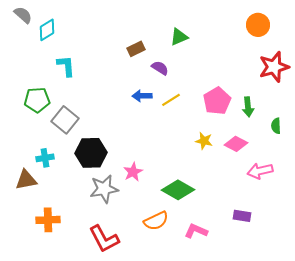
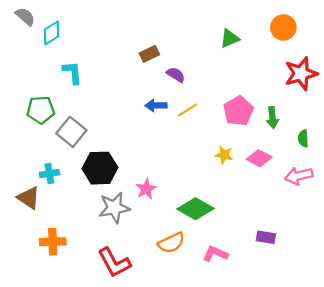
green triangle: (179, 37) -> (230, 38), moved
pink arrow: (260, 171) -> (299, 176), moved
brown triangle: (26, 180) -> (29, 198), turned 45

